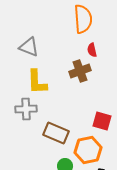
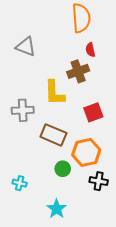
yellow L-shape: (37, 82) -> (54, 93), moved
red square: (102, 121) -> (93, 112), moved, turned -36

